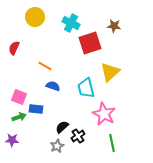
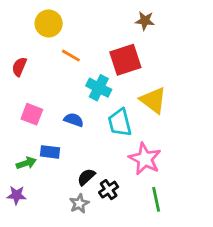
cyan cross: (71, 23) -> (99, 88), moved
brown star: (114, 26) -> (145, 21), moved
orange line: (45, 66) -> (71, 56), moved
yellow triangle: (110, 72) -> (153, 100), turned -40
pink square: (19, 97) -> (32, 114), moved

